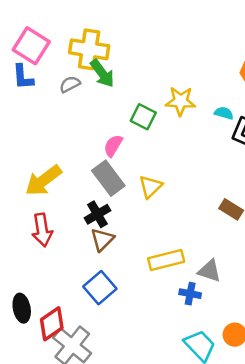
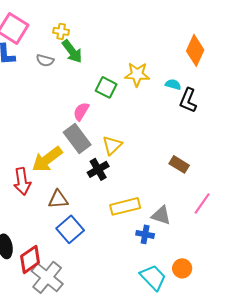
yellow cross: (89, 49) -> (61, 31), size x0.5
gray semicircle: (70, 84) -> (45, 60), turned -138
yellow arrow: (43, 181) -> (47, 159), moved
black cross: (97, 214) -> (98, 169), moved
brown triangle: (102, 240) -> (58, 199), moved, turned 40

